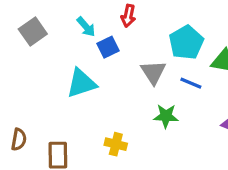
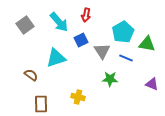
cyan arrow: (86, 27) -> (59, 22), size x1.5
blue square: (108, 47) -> (81, 40), moved
brown semicircle: (19, 139) -> (31, 75), moved, turned -64

